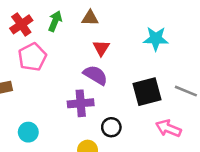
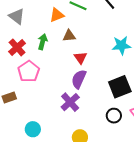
purple semicircle: (95, 75) -> (79, 79), turned -90
purple cross: (81, 103) -> (70, 102), turned -30
black circle: (111, 127) -> (114, 116), moved

